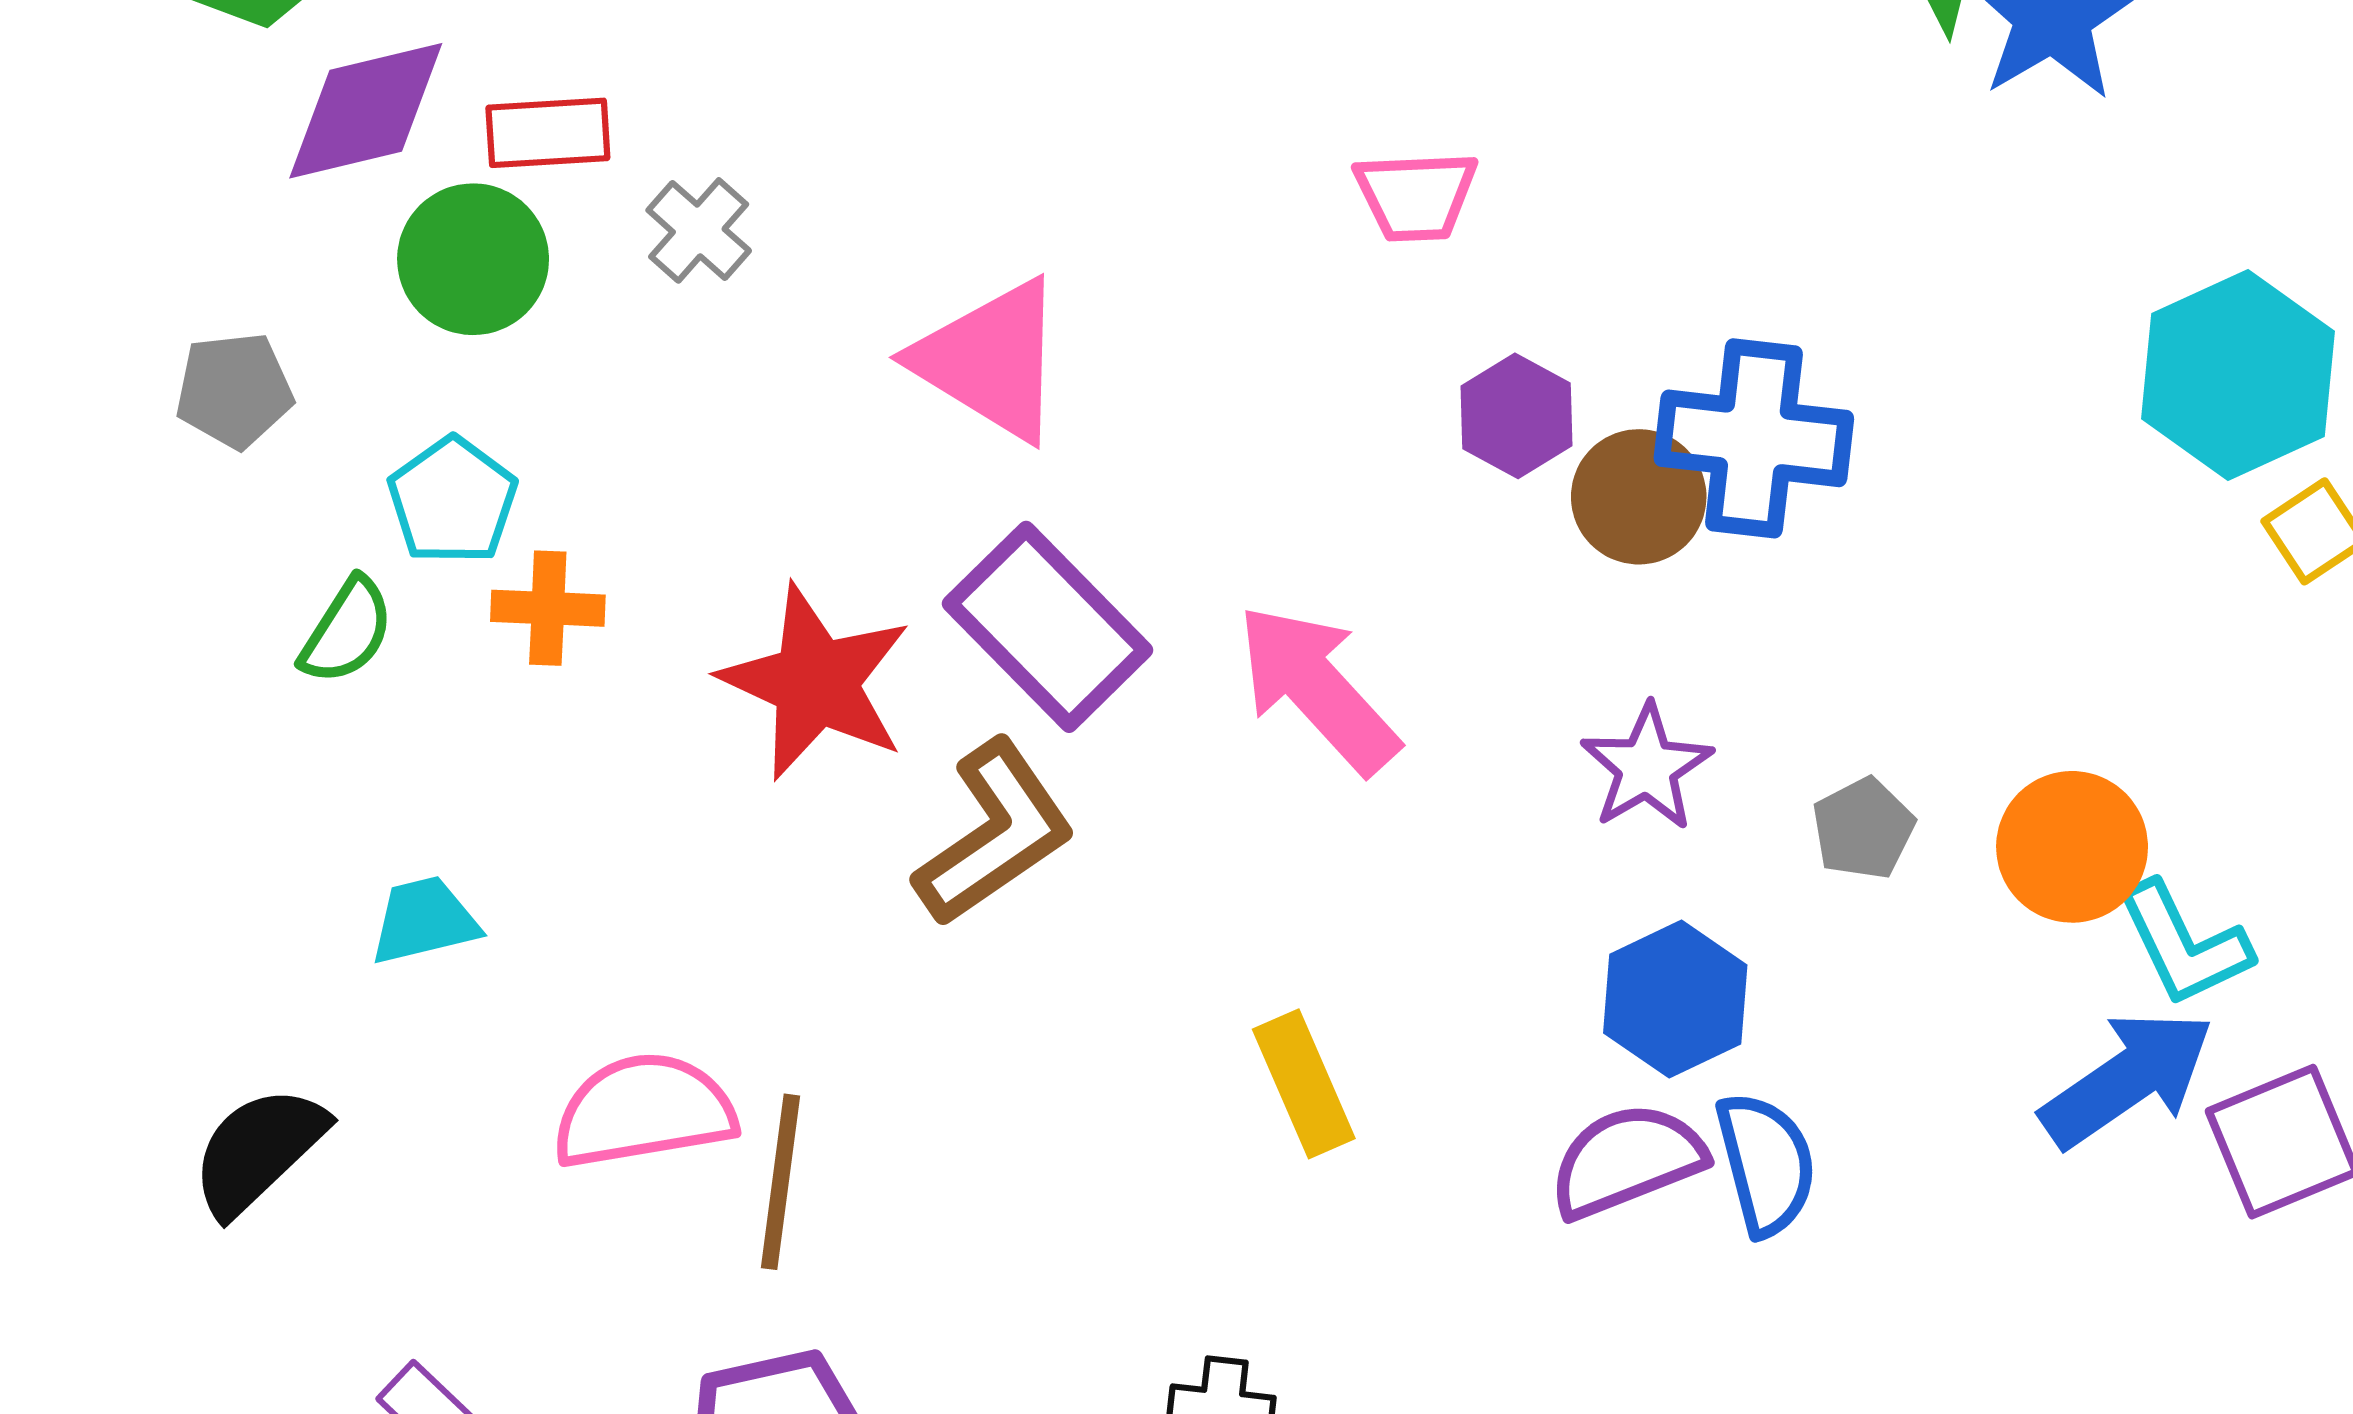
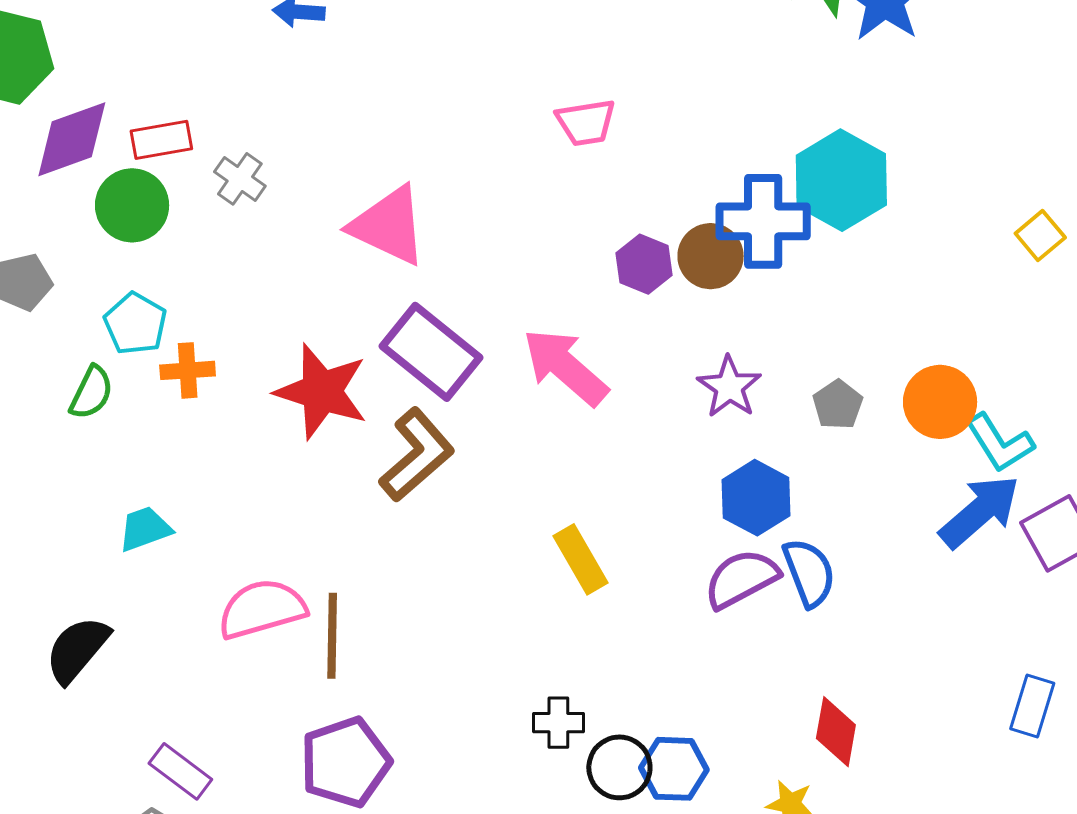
cyan hexagon: (2238, 375) -> (841, 180), moved
purple hexagon: (1516, 416) -> (644, 264), moved

